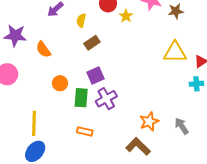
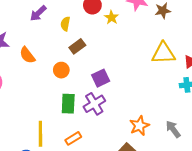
purple square: (95, 75) -> (101, 78), moved
orange circle: (60, 83) -> (61, 70), moved
yellow line: (34, 123) -> (40, 134), moved
orange rectangle: (85, 131) -> (73, 138), turned -42

